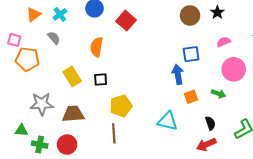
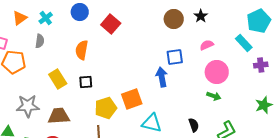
gray semicircle: (54, 38) -> (40, 41), turned 48
green arrow: (218, 94) -> (214, 96), moved
orange square: (191, 97) -> (132, 99), moved, size x1.5

